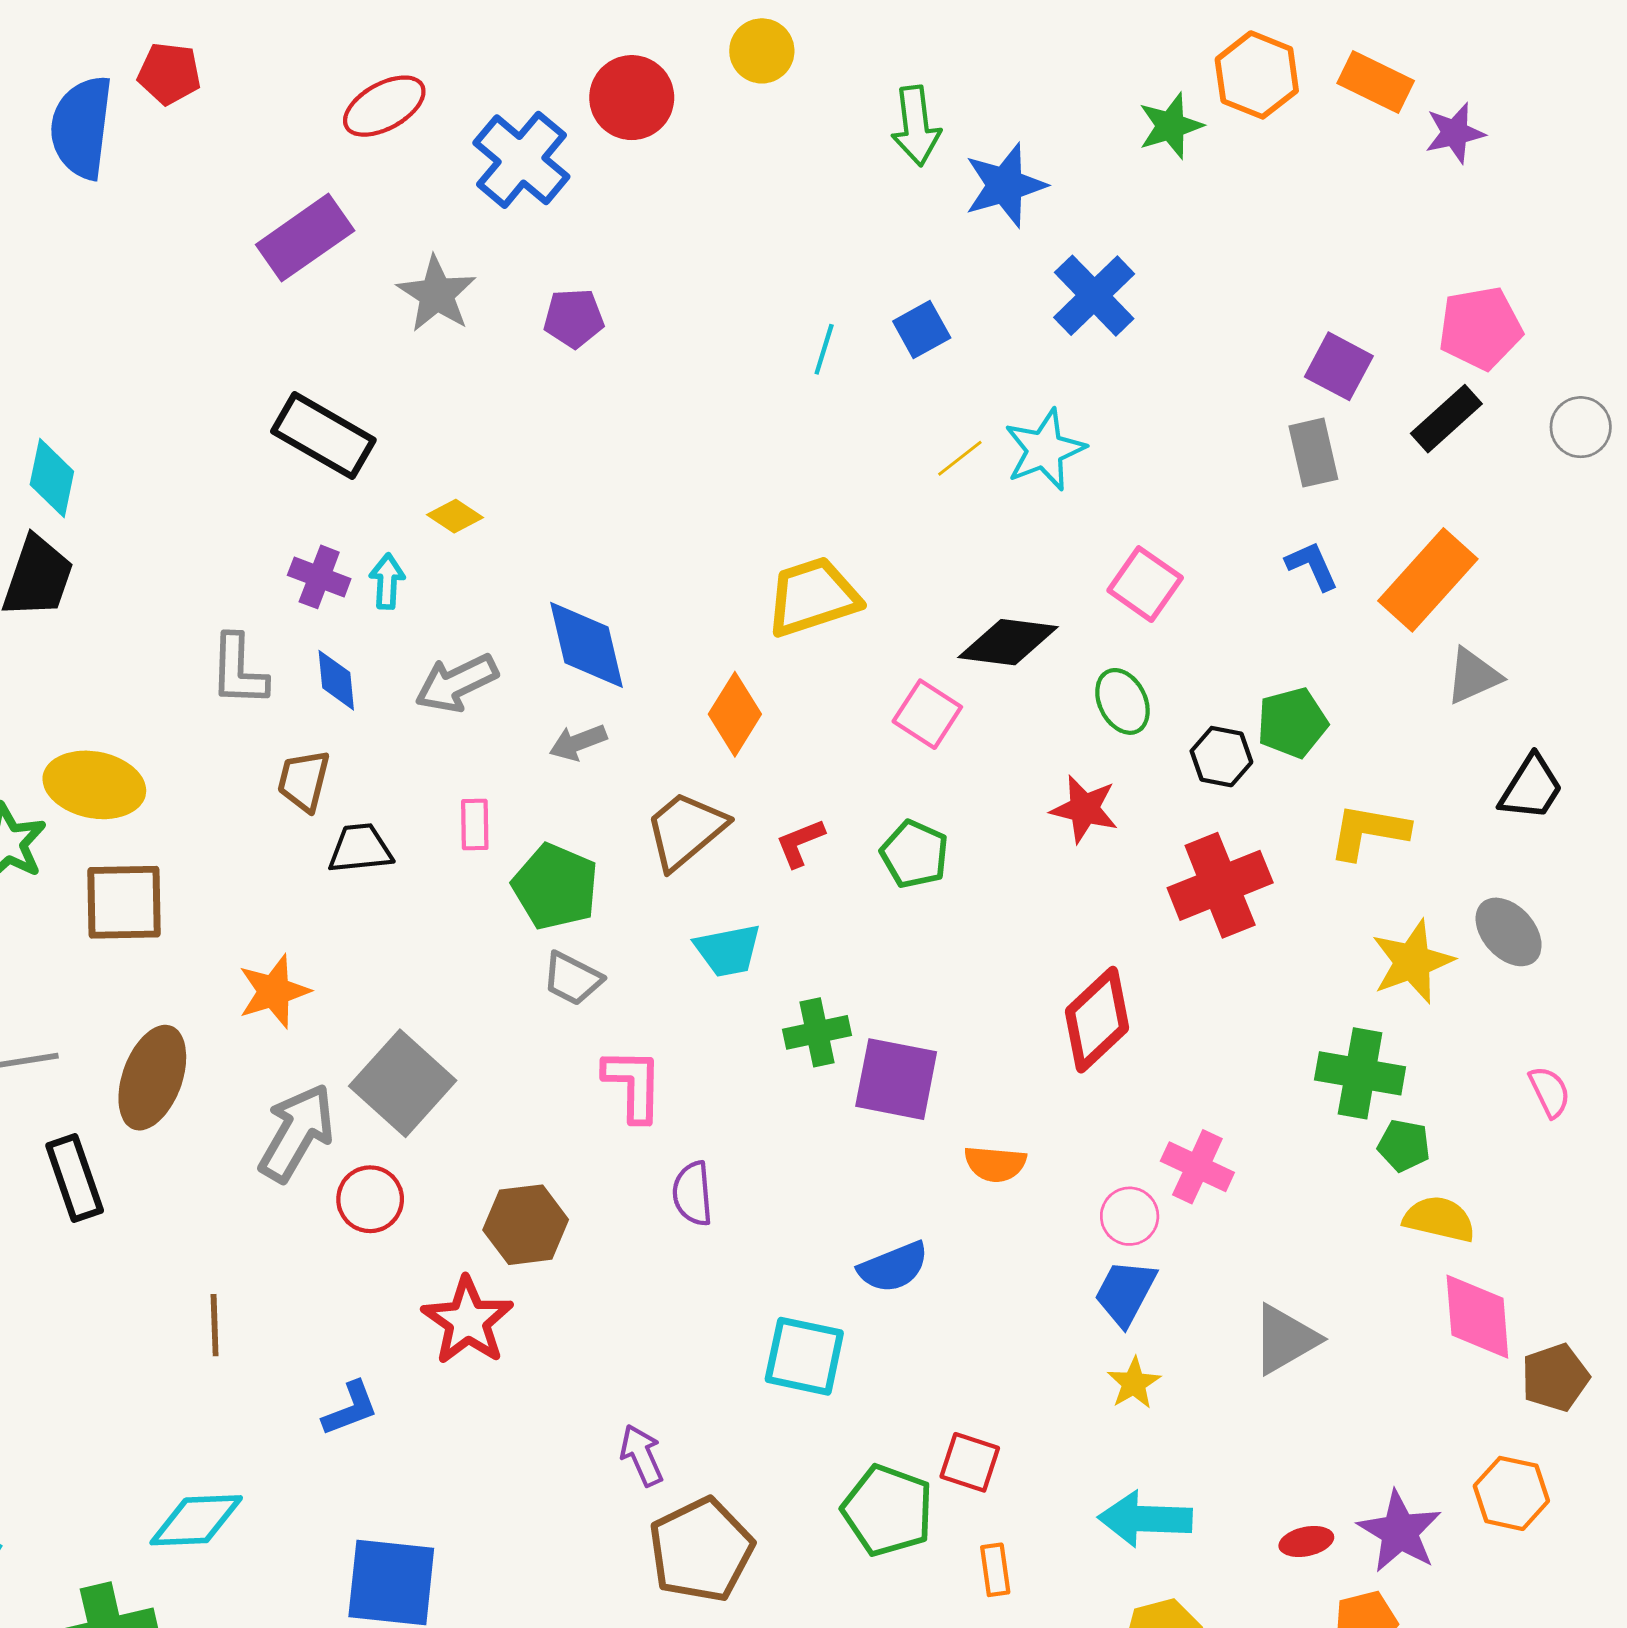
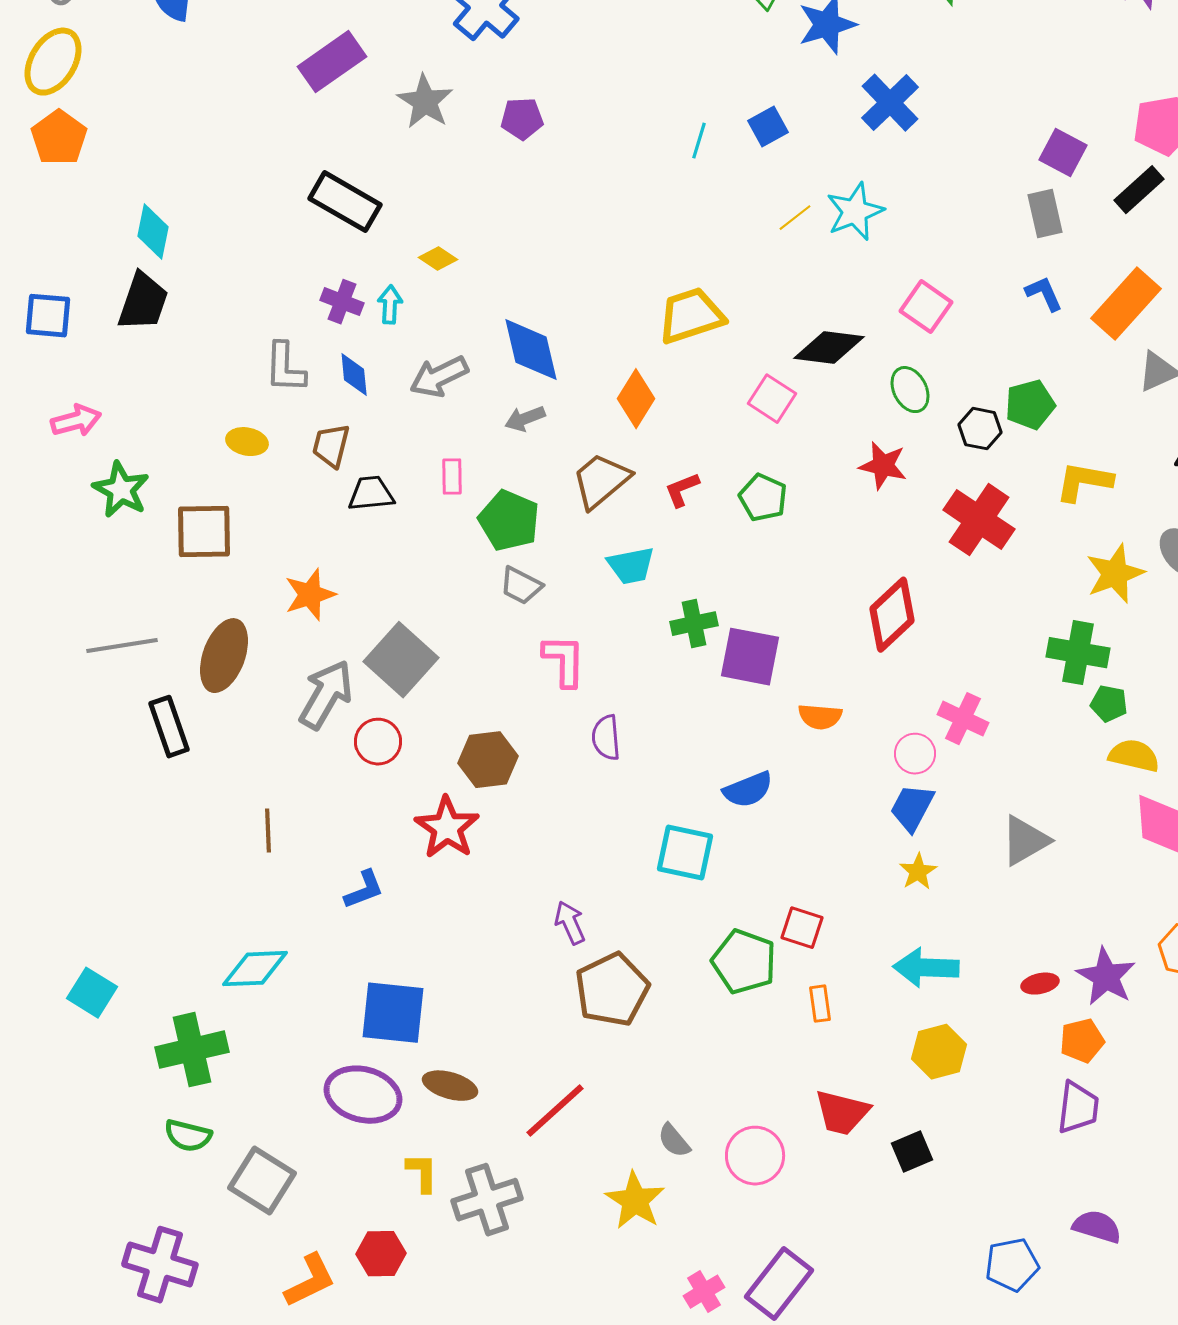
yellow ellipse: (94, 785) -> (247, 442), moved, size x0.6
red cross: (1220, 885) -> (979, 520), turned -34

